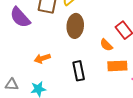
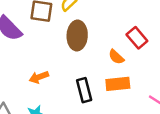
orange rectangle: (117, 66) -> (118, 84), moved

